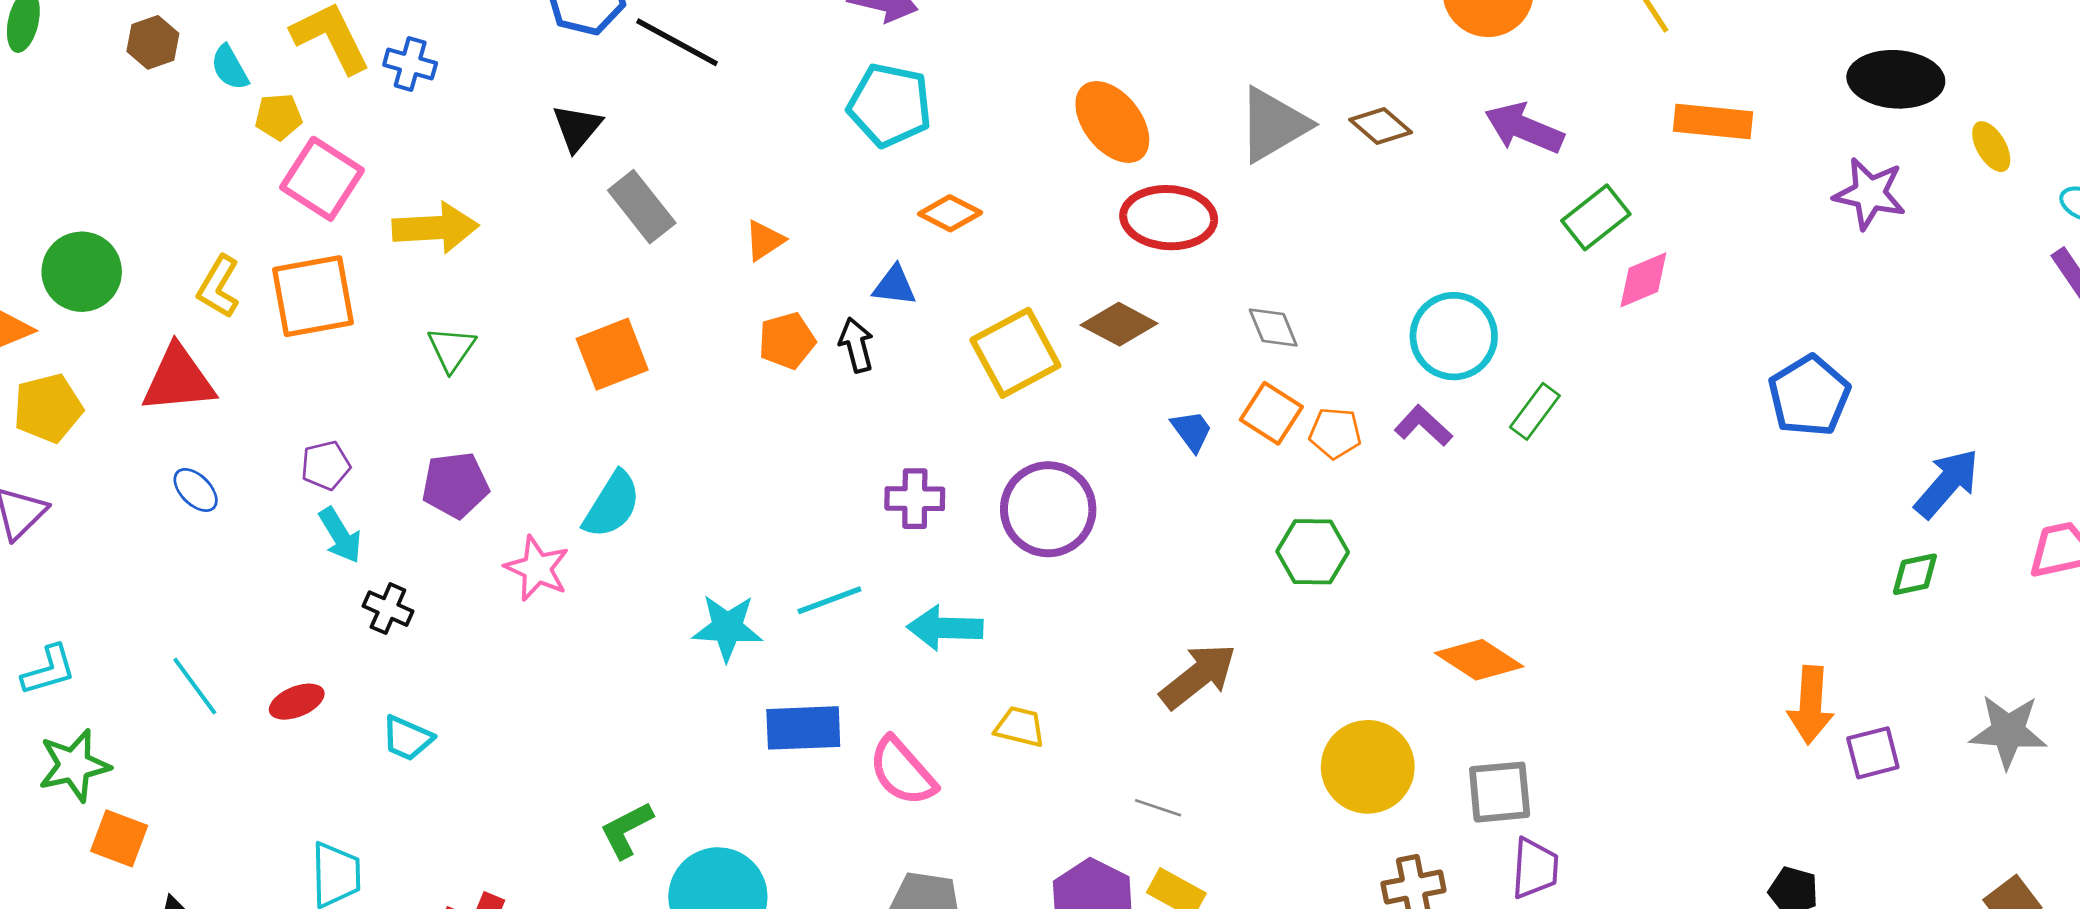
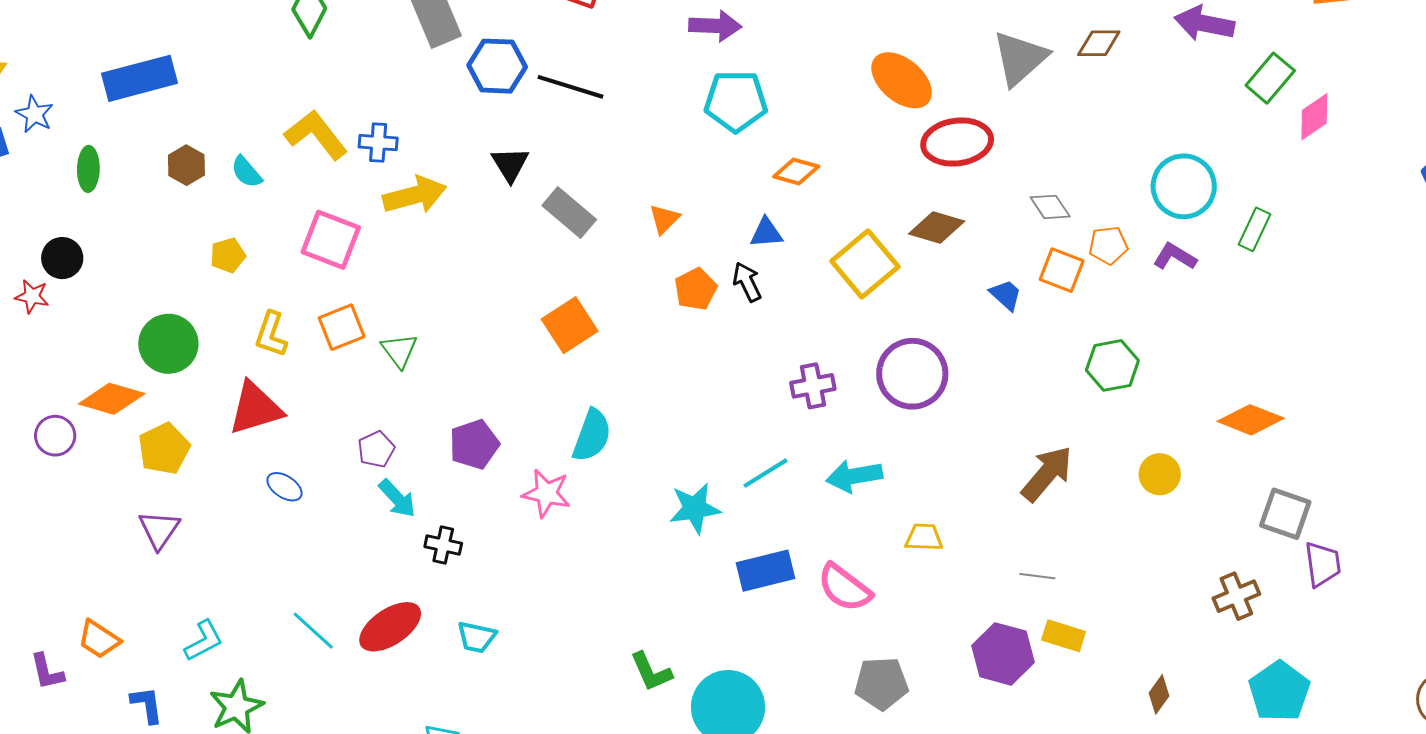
yellow pentagon: (279, 117) -> (228, 255), moved
brown diamond: (1381, 126) -> (1099, 43), turned -30
yellow arrow: (435, 228) -> (415, 195), moved
orange square: (313, 296) -> (342, 327), size x0.7
green triangle: (451, 349) -> (399, 350), moved
orange pentagon: (1335, 433) -> (1108, 245), moved
red ellipse: (297, 702) -> (390, 627), size x1.6
yellow circle: (1368, 767) -> (1160, 474), moved, size x0.6
gray square: (1500, 792) -> (1285, 514), turned 36
green L-shape: (627, 830) -> (651, 672), turned -75

